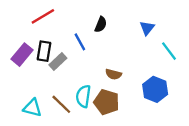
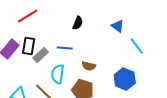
blue triangle: (147, 28) -> (118, 26), turned -32
blue line: (80, 42) -> (65, 48), moved, turned -56
cyan semicircle: (83, 96) -> (58, 74), moved

